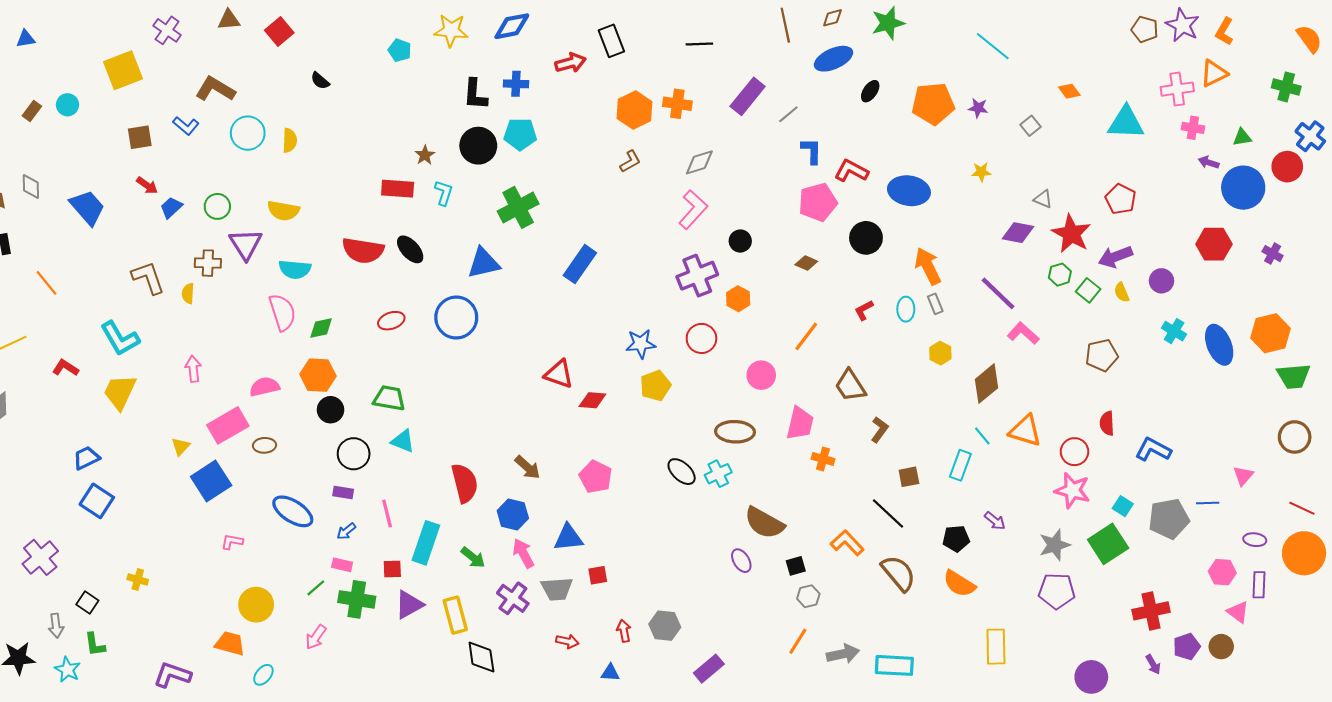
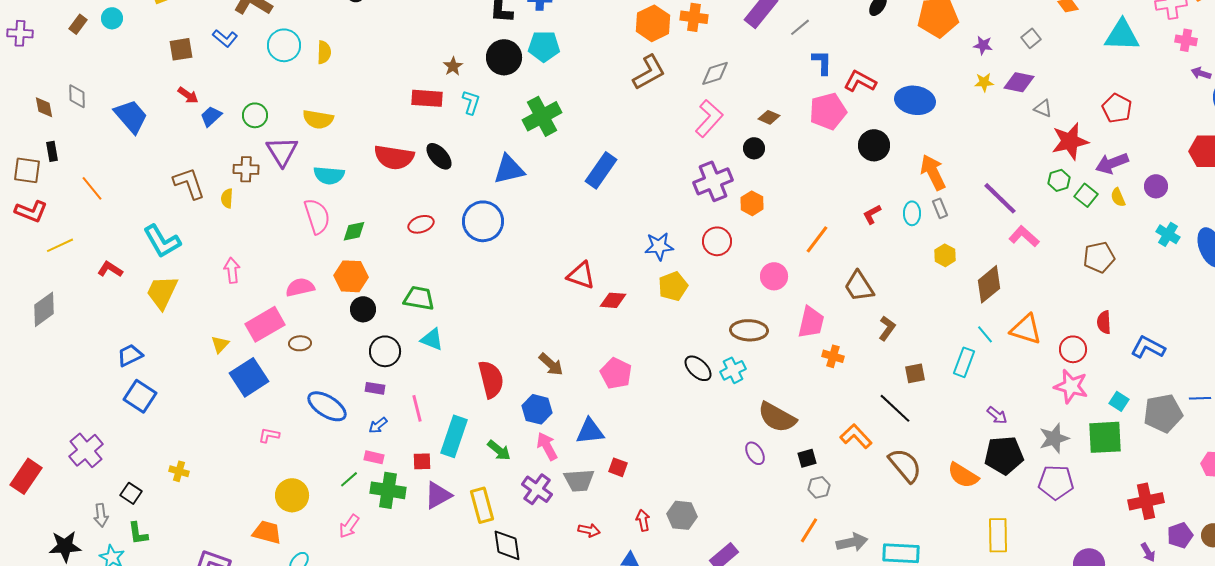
purple star: (978, 108) -> (983, 45), moved
brown L-shape: (630, 161) -> (649, 72), size x1.6
purple diamond: (1018, 233) -> (1019, 82), moved
red star: (1071, 234) -> (1070, 141), turned 30
brown diamond: (806, 263) -> (769, 117), moved
black pentagon: (956, 539) -> (1004, 455), moved, size x1.5
green square: (1108, 544) -> (1105, 437), turned 30
red square: (598, 575) -> (618, 467), turned 30

